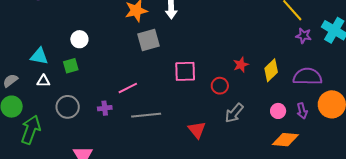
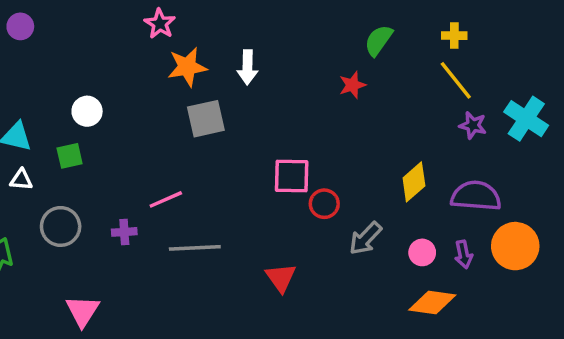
red star: (241, 65) -> (352, 85), moved
pink square: (185, 71) -> (292, 176), moved
gray arrow: (234, 113) -> (365, 238), moved

